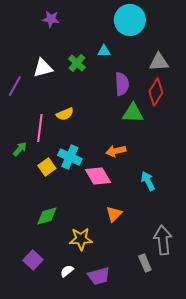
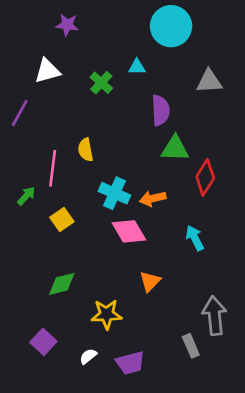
white triangle: (43, 68) -> (47, 71), moved
red diamond: (156, 92) -> (205, 177), moved
yellow semicircle: (65, 114) -> (86, 150), turned 102
cyan cross: (70, 157) -> (114, 193), moved

